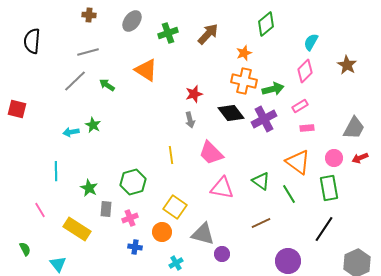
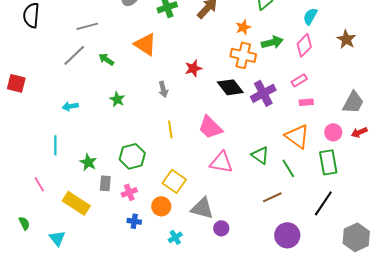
green arrow: (273, 89) -> (272, 42), moved
gray arrow: (190, 120) -> (163, 89), moved
green star: (93, 125) -> (117, 99), moved
brown line: (261, 223) -> (272, 197), moved

